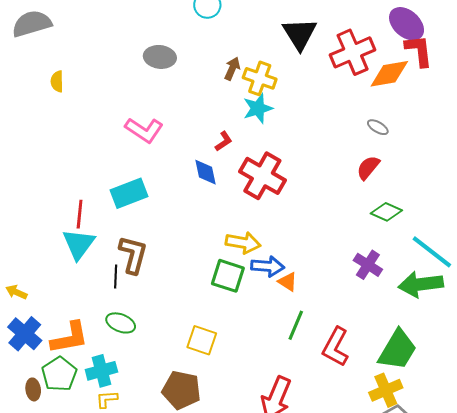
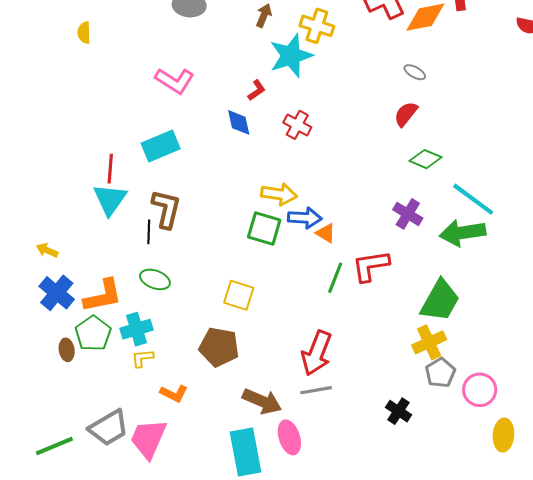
yellow cross: (260, 78) -> (317, 26), moved
cyan star: (258, 108) -> (291, 56), size x1.4
red cross: (262, 176) -> (297, 125), size x0.6
red L-shape: (336, 347) -> (371, 266), moved, turned 54

